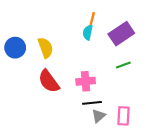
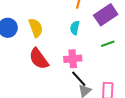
cyan semicircle: (88, 32) -> (75, 28), moved
black line: (92, 103) -> (79, 79), turned 54

